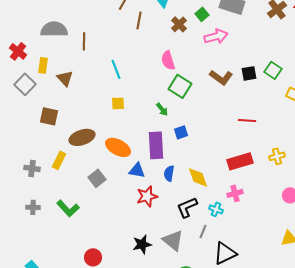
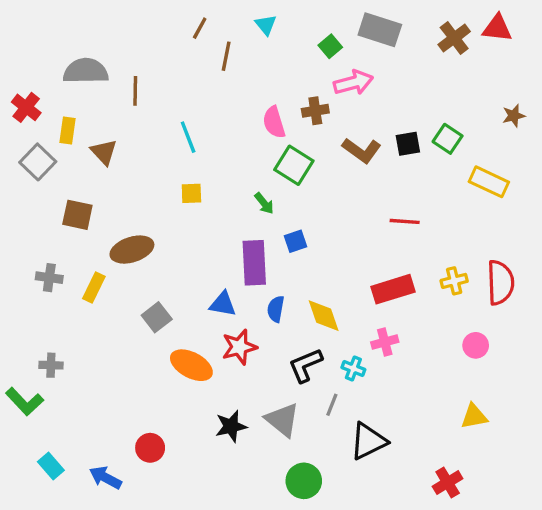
brown cross: (179, 24) -> (315, 111), moved, turned 35
orange ellipse: (118, 147) -> (191, 365), moved
gray cross: (32, 168) -> (49, 278), moved
green L-shape: (68, 208) -> (25, 402), moved

